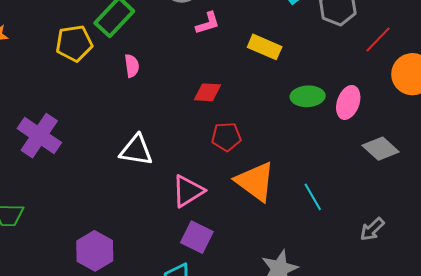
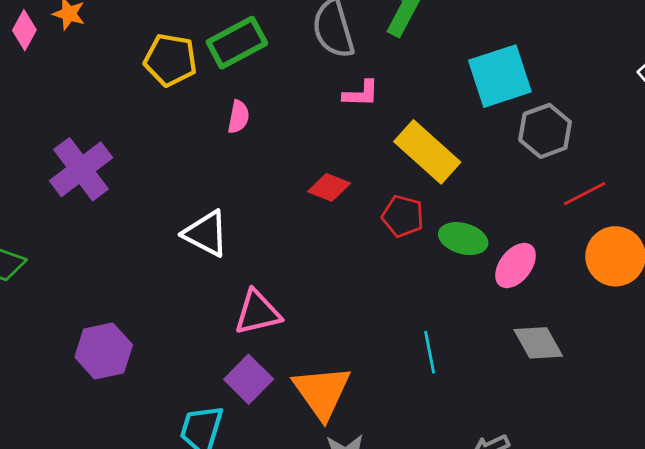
yellow rectangle: (265, 47) -> (427, 152), size x1.4
red pentagon: (226, 137) -> (403, 216), moved
orange triangle: (255, 181) -> (322, 392), moved
cyan line: (313, 197) -> (430, 352), moved

